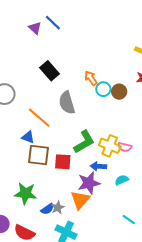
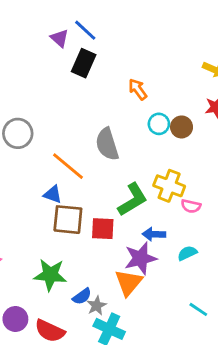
black rectangle: (50, 71) -> (84, 63), moved, turned 66
orange arrow: (91, 78) -> (138, 89), moved
yellow cross: (110, 146) -> (169, 186), moved
gray star: (58, 208) -> (97, 306), moved

